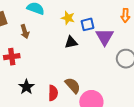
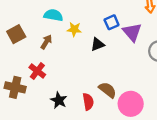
yellow star: (68, 18) -> (74, 29), moved
brown arrow: (25, 32) -> (46, 42), turned -120
red cross: (12, 57) -> (37, 71), turned -35

